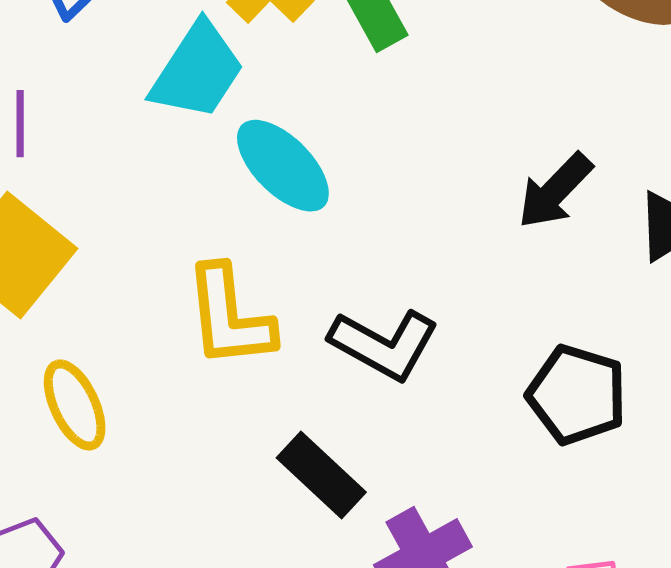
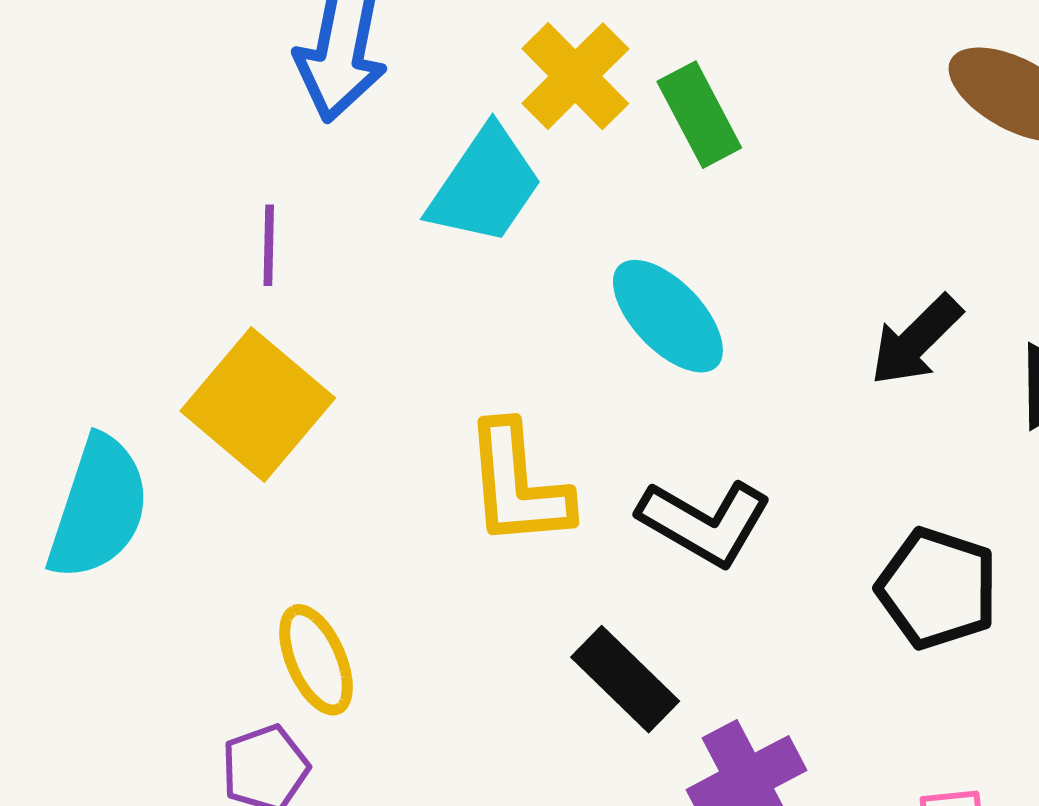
cyan ellipse: (283, 166) -> (668, 316), moved
yellow ellipse: (75, 405) -> (316, 660), moved

